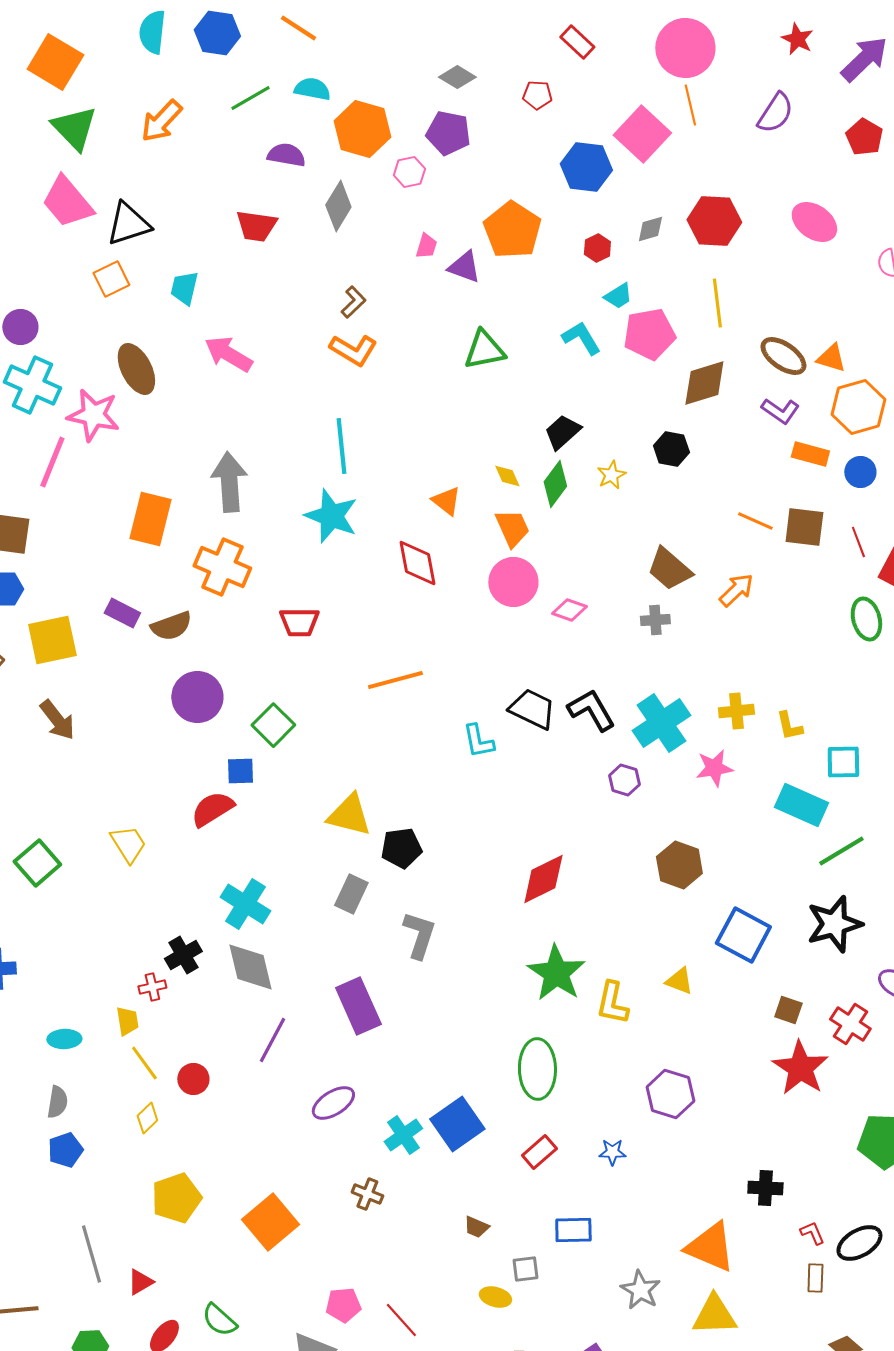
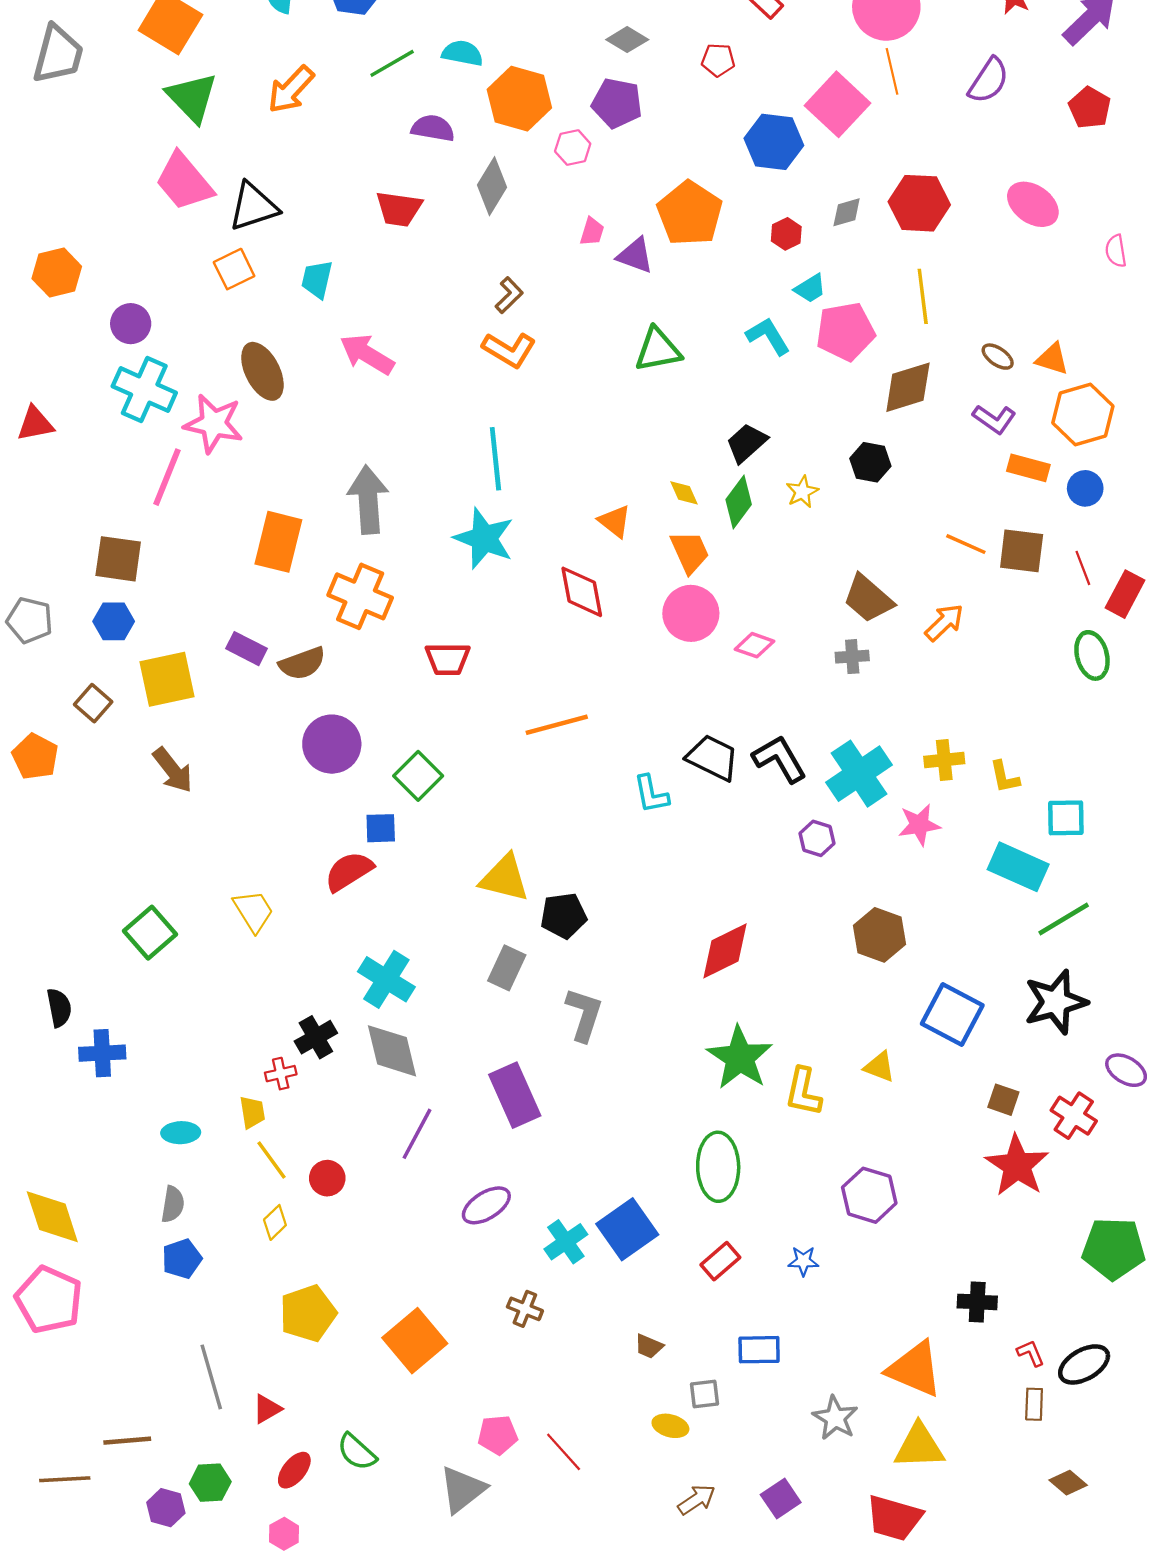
brown ellipse: (783, 356) -> (998, 357), size x0.6

